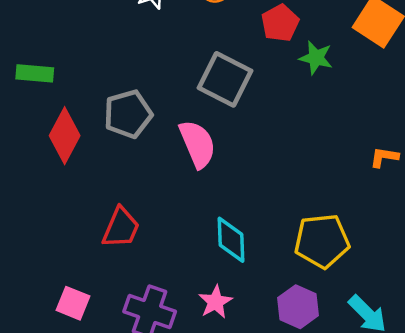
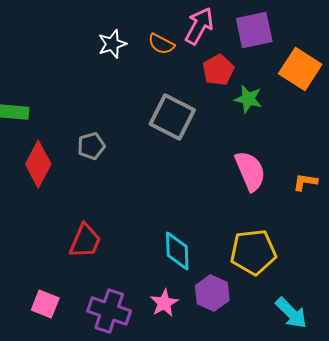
gray pentagon: (128, 114) -> (91, 146), size x0.7
pink semicircle: (197, 144) -> (250, 171), moved
purple hexagon: (298, 307) -> (212, 293), moved

